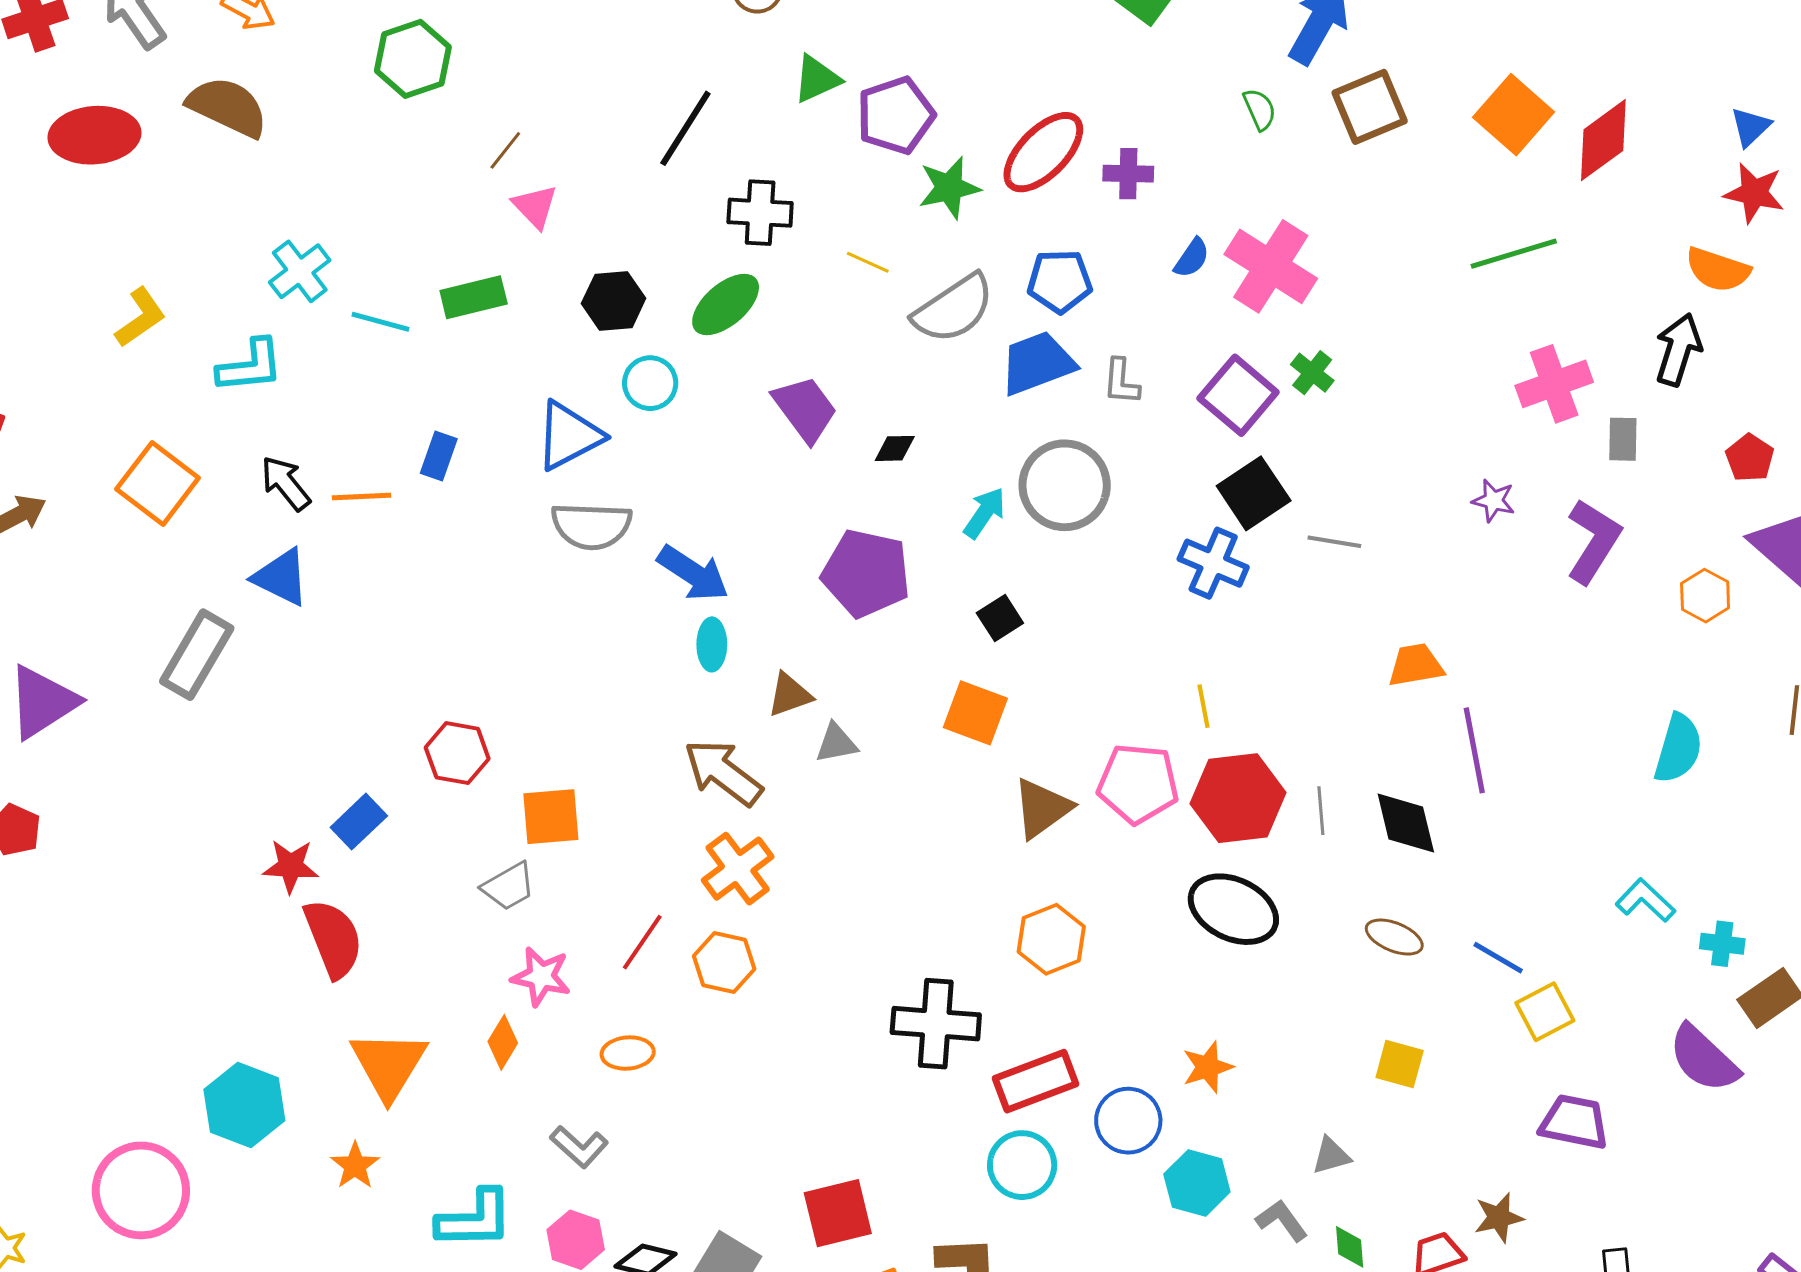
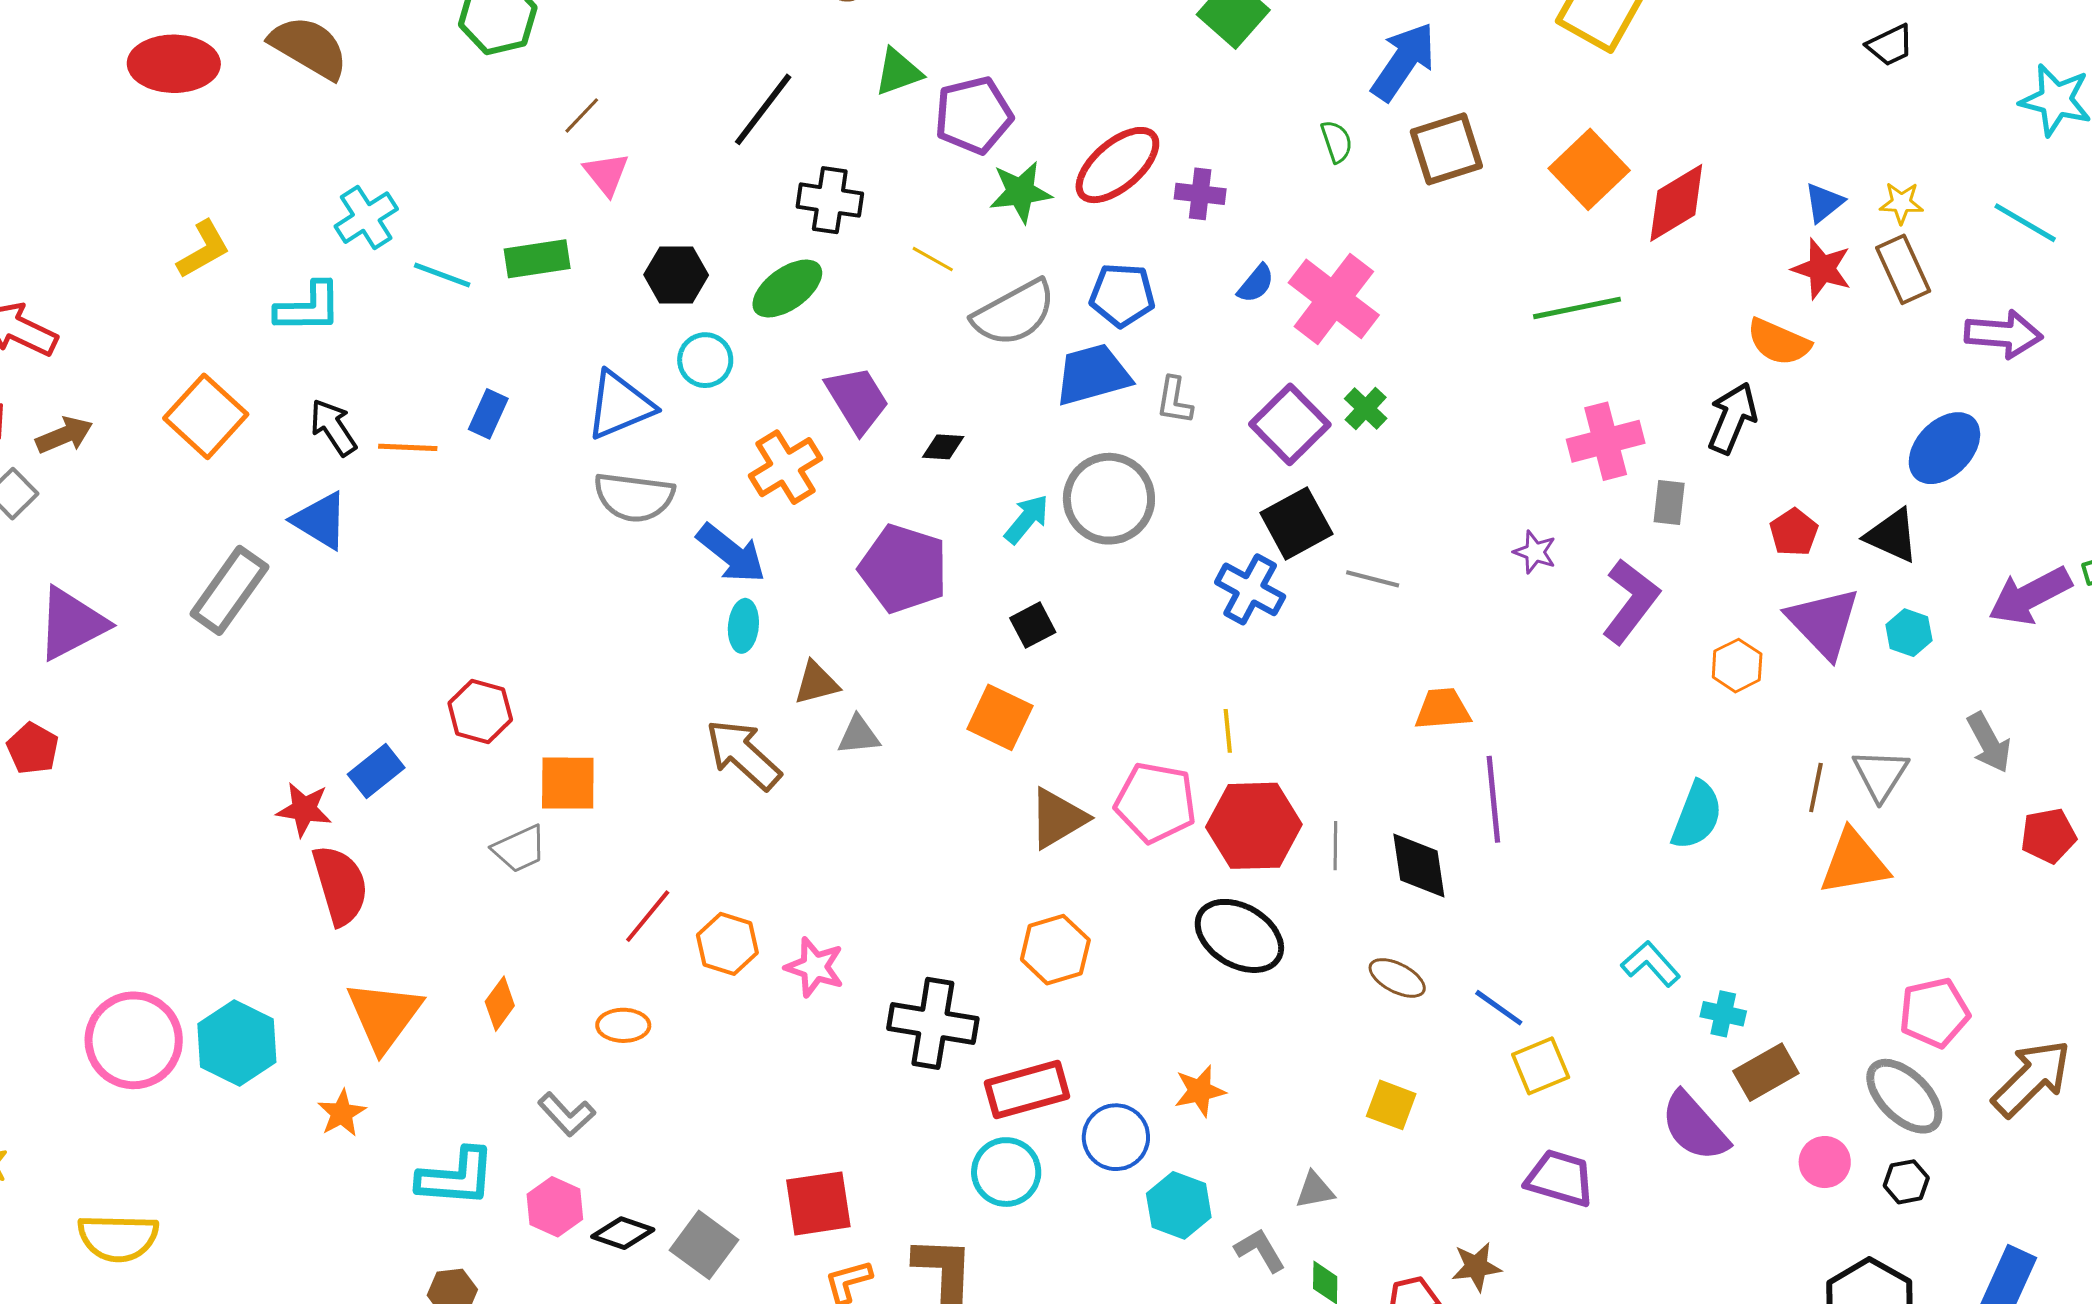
orange cross: (738, 869) -> (786, 467), moved
pink star: (541, 977) -> (815, 967), moved
pink circle: (141, 1190) -> (134, 1040), moved

